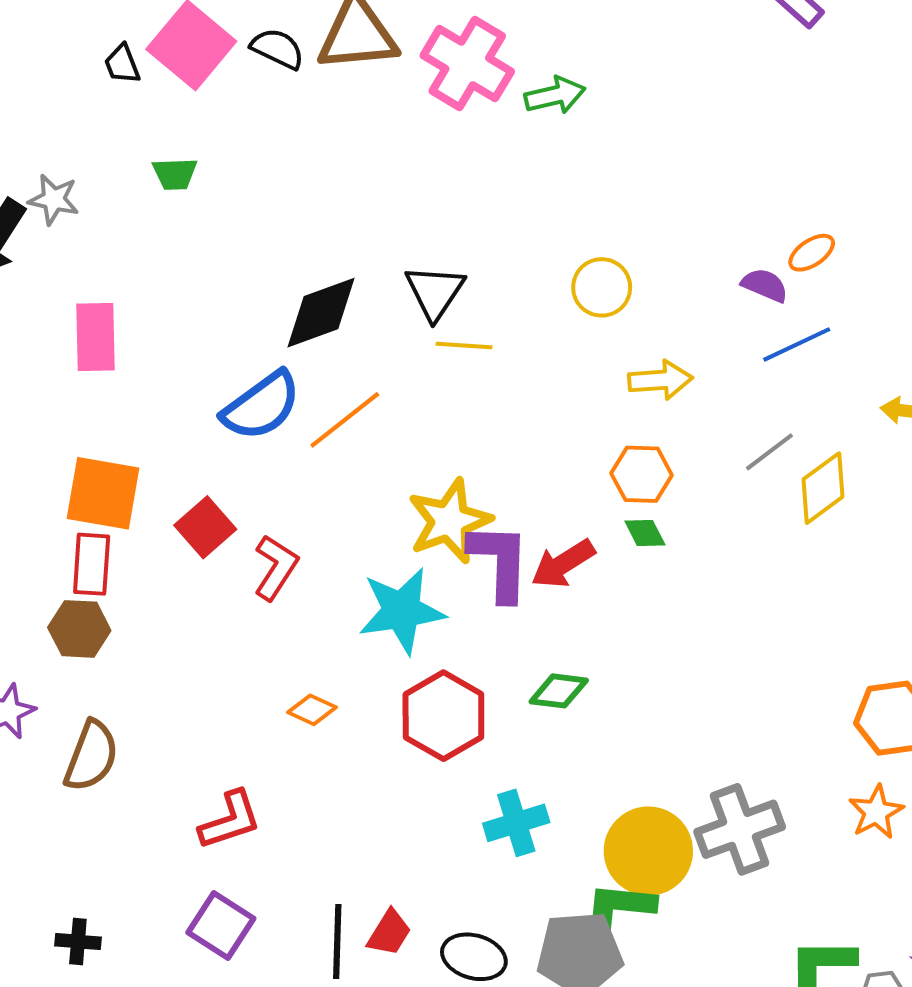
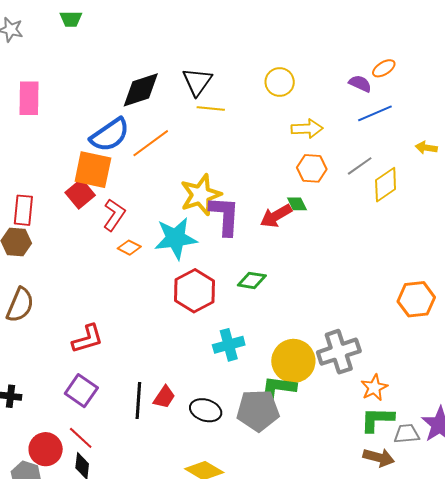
orange hexagon: (642, 474) -> (312, 168), moved
orange square: (103, 493) -> (93, 170), moved
red arrow: (563, 564) -> (276, 216), moved
orange diamond: (312, 710) -> (129, 248), moved
orange star: (876, 812) -> (374, 388), moved

